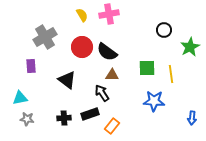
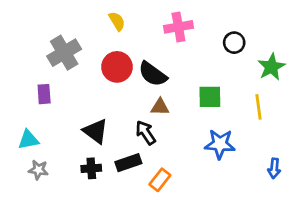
pink cross: (109, 14) -> (178, 27), moved
yellow line: (171, 74) -> (258, 107), moved
black triangle: (67, 80) -> (96, 131), moved

